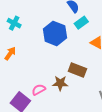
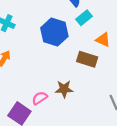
brown rectangle: (77, 70) -> (87, 59), moved

